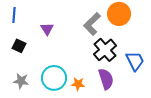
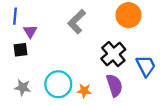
gray L-shape: (92, 24) -> (77, 22), moved
purple triangle: (47, 29) -> (30, 31), moved
black square: (19, 46) -> (20, 50), turned -32

